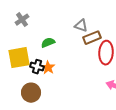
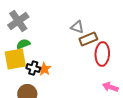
gray cross: (22, 20) -> (18, 21), size x1.5
green semicircle: (48, 43) -> (23, 44), moved

